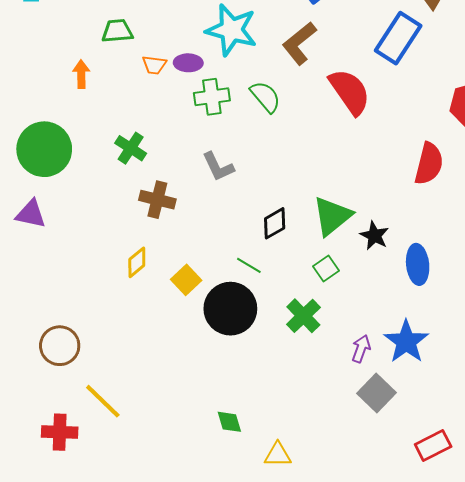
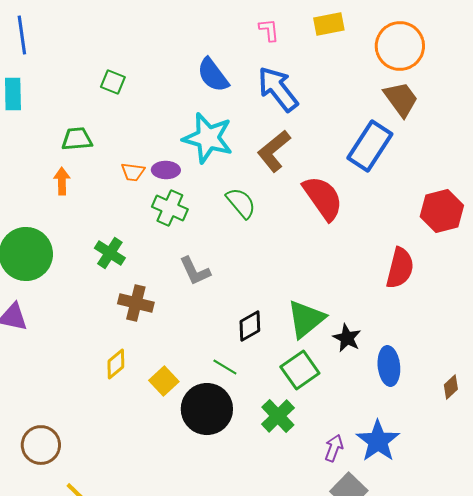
green trapezoid: (117, 31) -> (77, 139), moved
green cross: (212, 97) -> (170, 208), moved, turned 32
green square: (326, 269) -> (300, 370), size x1.5

